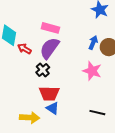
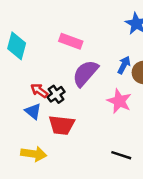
purple semicircle: (50, 48) -> (85, 73), moved
red arrow: (24, 49) -> (39, 91), moved
blue triangle: (53, 108) -> (33, 111), moved

